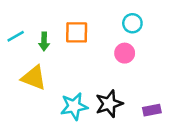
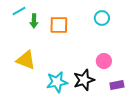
cyan line: (16, 36) -> (19, 11), moved
green arrow: (44, 41) -> (34, 21), moved
pink circle: (125, 53) -> (104, 61), moved

